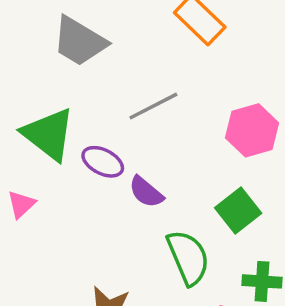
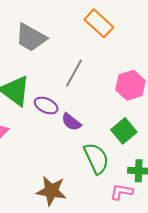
gray line: (153, 106) -> (74, 73), turned -32

